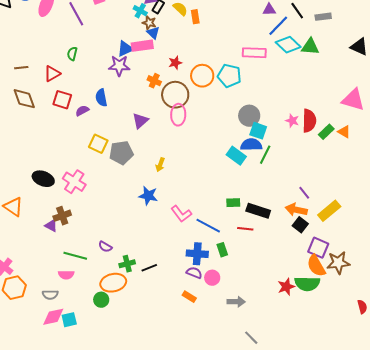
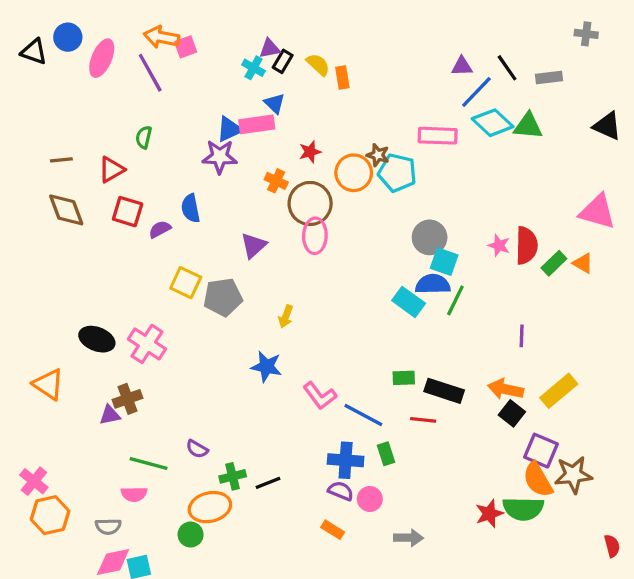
brown star: (149, 23) -> (378, 155), moved
purple line: (304, 193) -> (522, 336), moved, turned 40
purple triangle: (51, 226) -> (110, 415), turned -40

